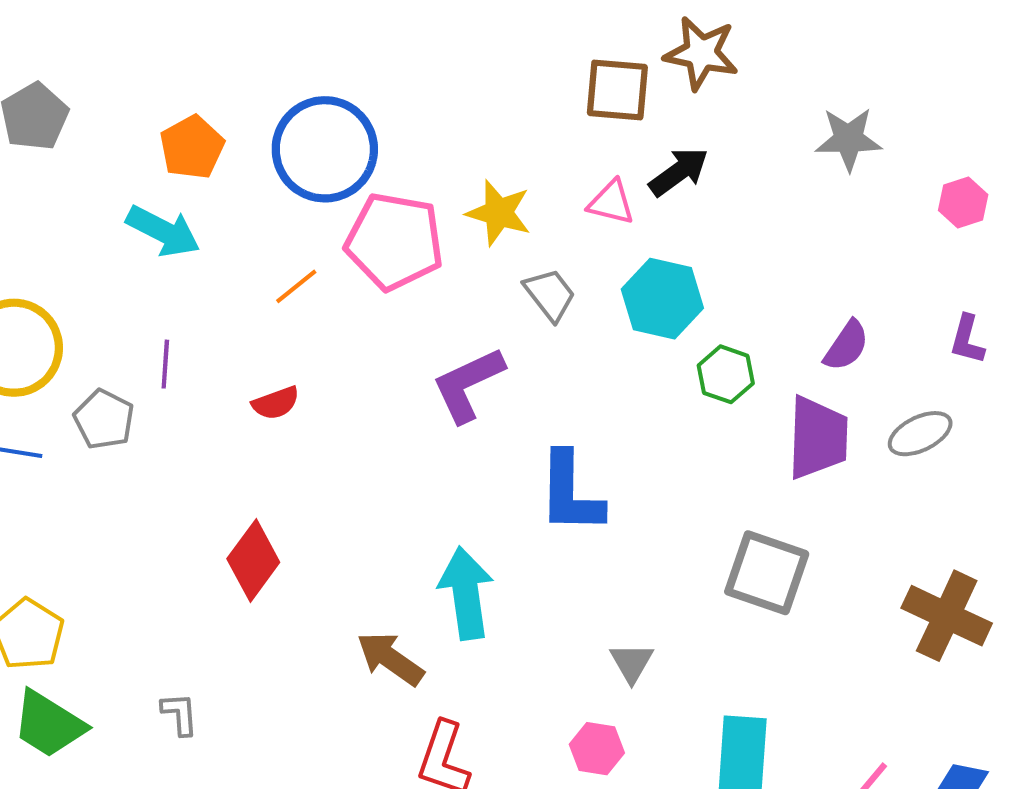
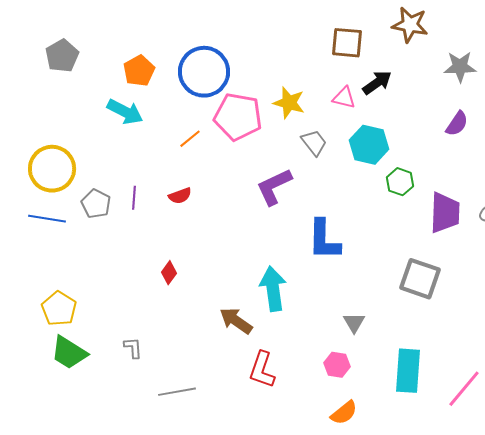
brown star: (701, 53) -> (410, 25), moved
purple semicircle: (846, 346) -> (457, 124), moved
purple line: (165, 364) -> (134, 198), moved
red diamond: (253, 560) -> (169, 273), size x0.6

